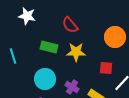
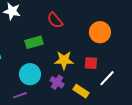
green rectangle: (49, 47) -> (34, 42), turned -30
yellow star: (76, 52) -> (64, 60), moved

